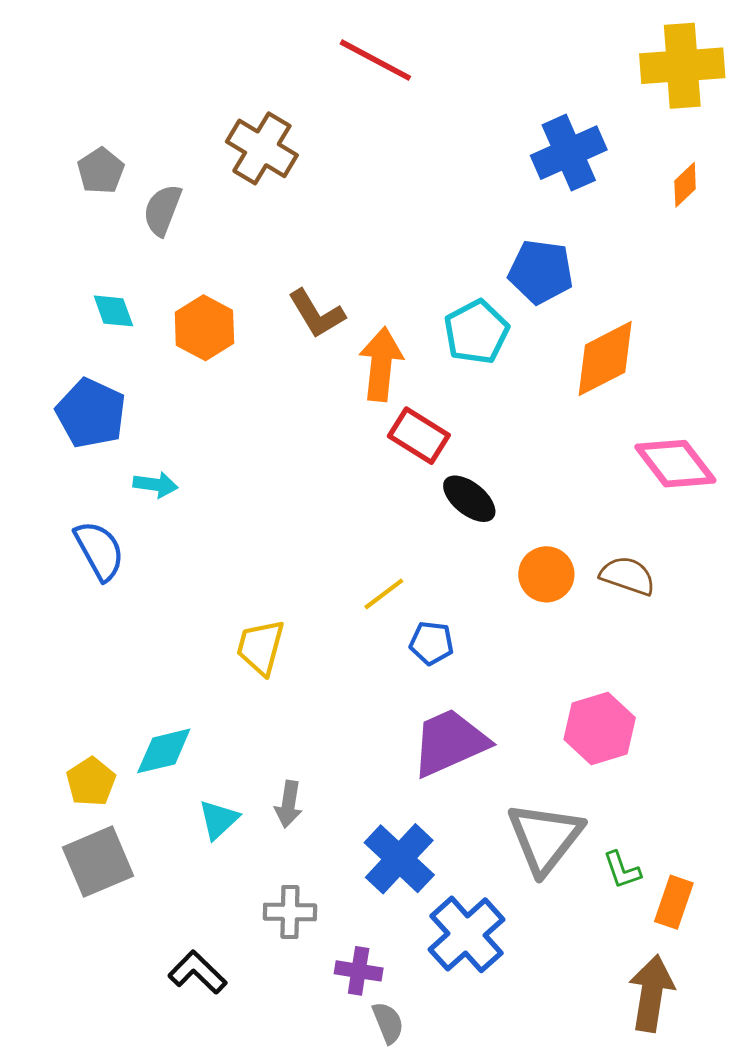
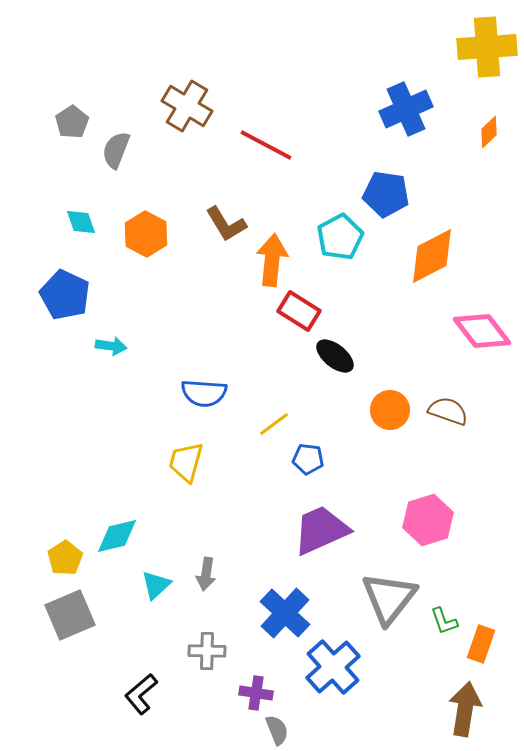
red line: (375, 60) -> (266, 145), moved
blue semicircle: (99, 551) -> (204, 393), moved, turned 123
black L-shape: (197, 972) -> (141, 694), turned -84

